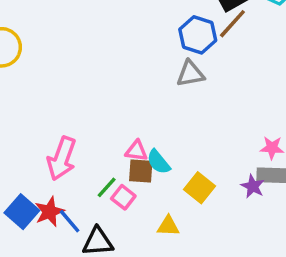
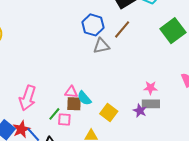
brown line: (232, 24) -> (122, 29), moved
blue hexagon: (198, 35) -> (93, 25), moved
pink square: (123, 197) -> (64, 119), turned -32

